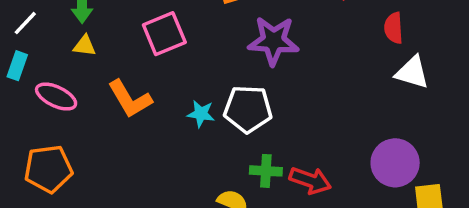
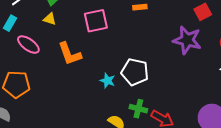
purple star: (273, 41) -> (187, 40), moved
cyan star: (201, 114) -> (108, 81), moved

